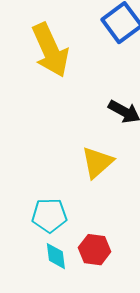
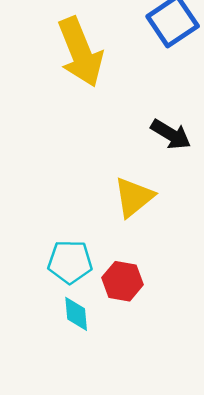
red hexagon: (95, 250) -> (123, 281), moved

